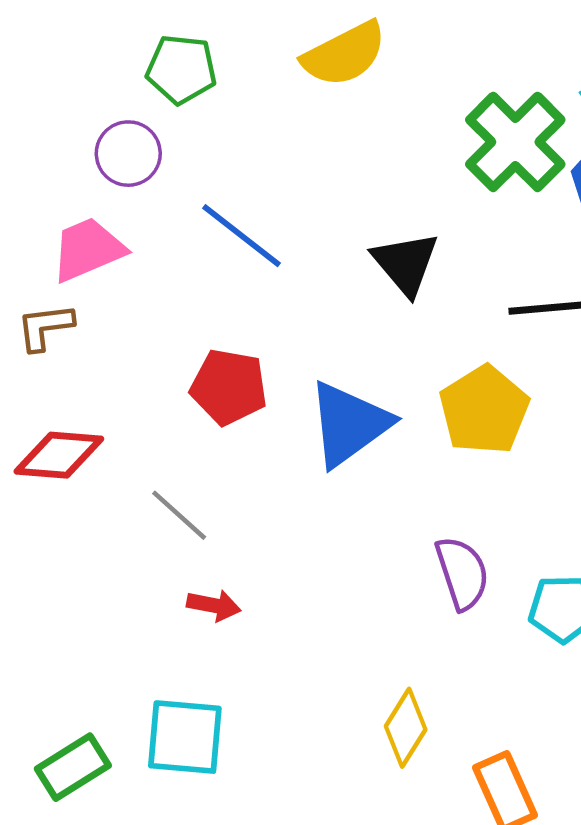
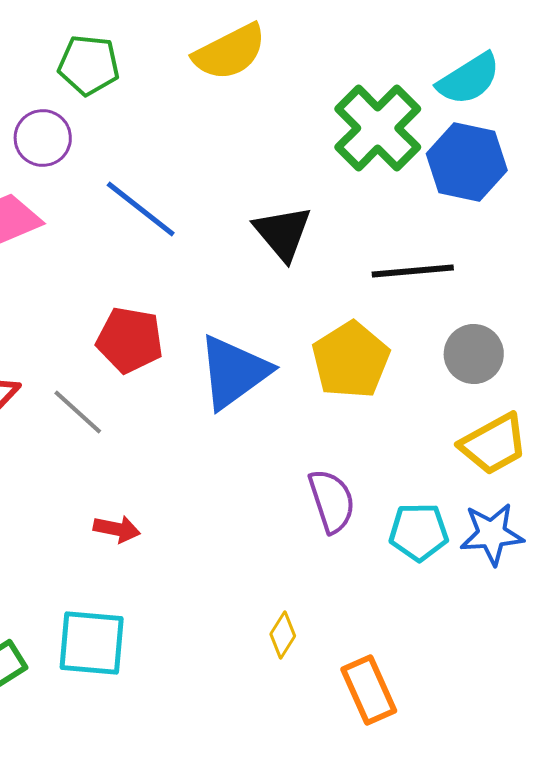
gray line: (179, 515) -> (78, 412), moved
yellow diamond: (406, 728) -> (283, 635), size x0.7

